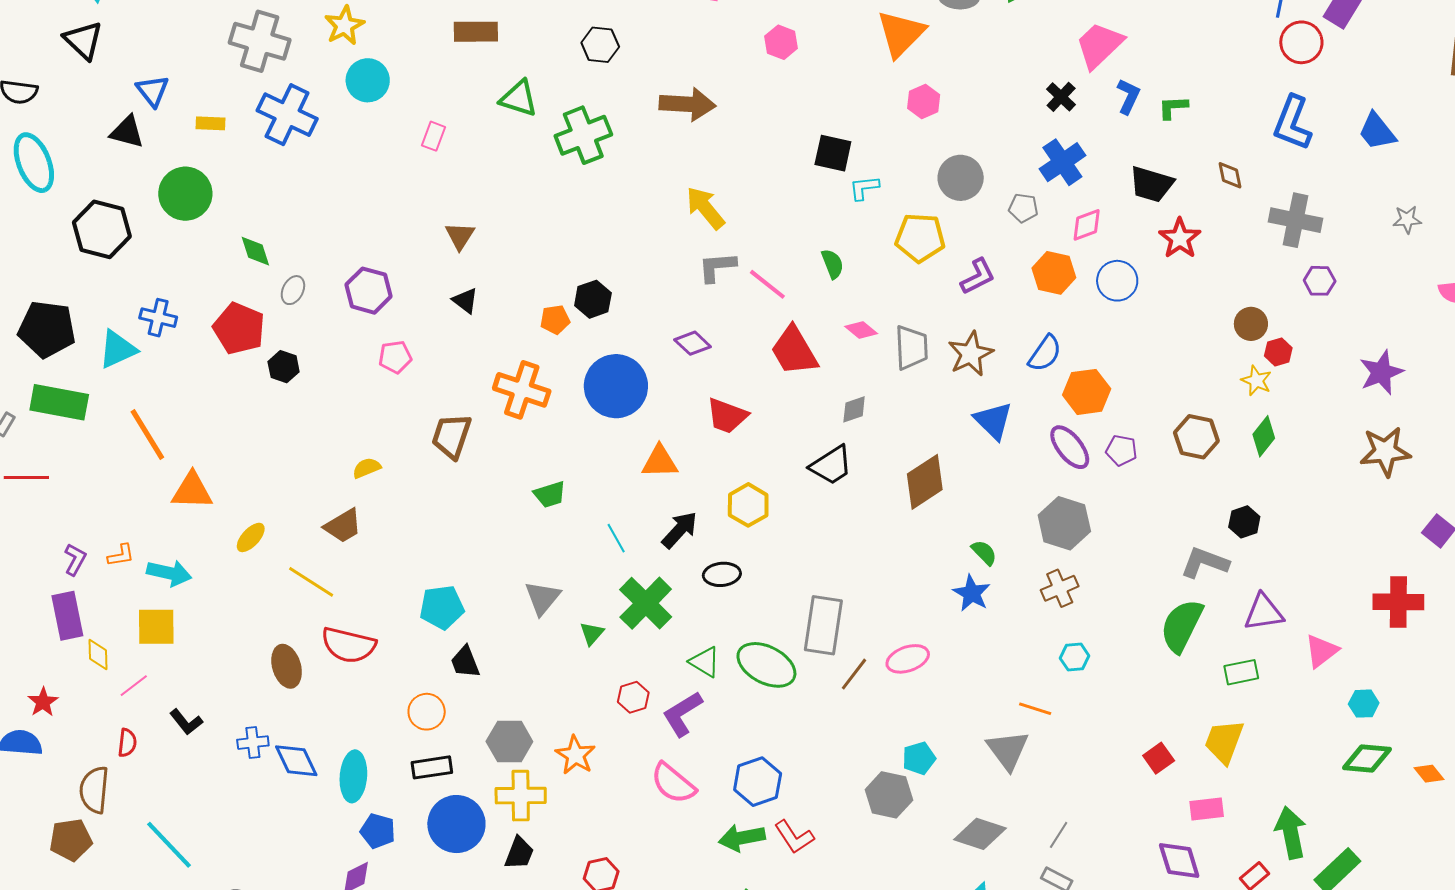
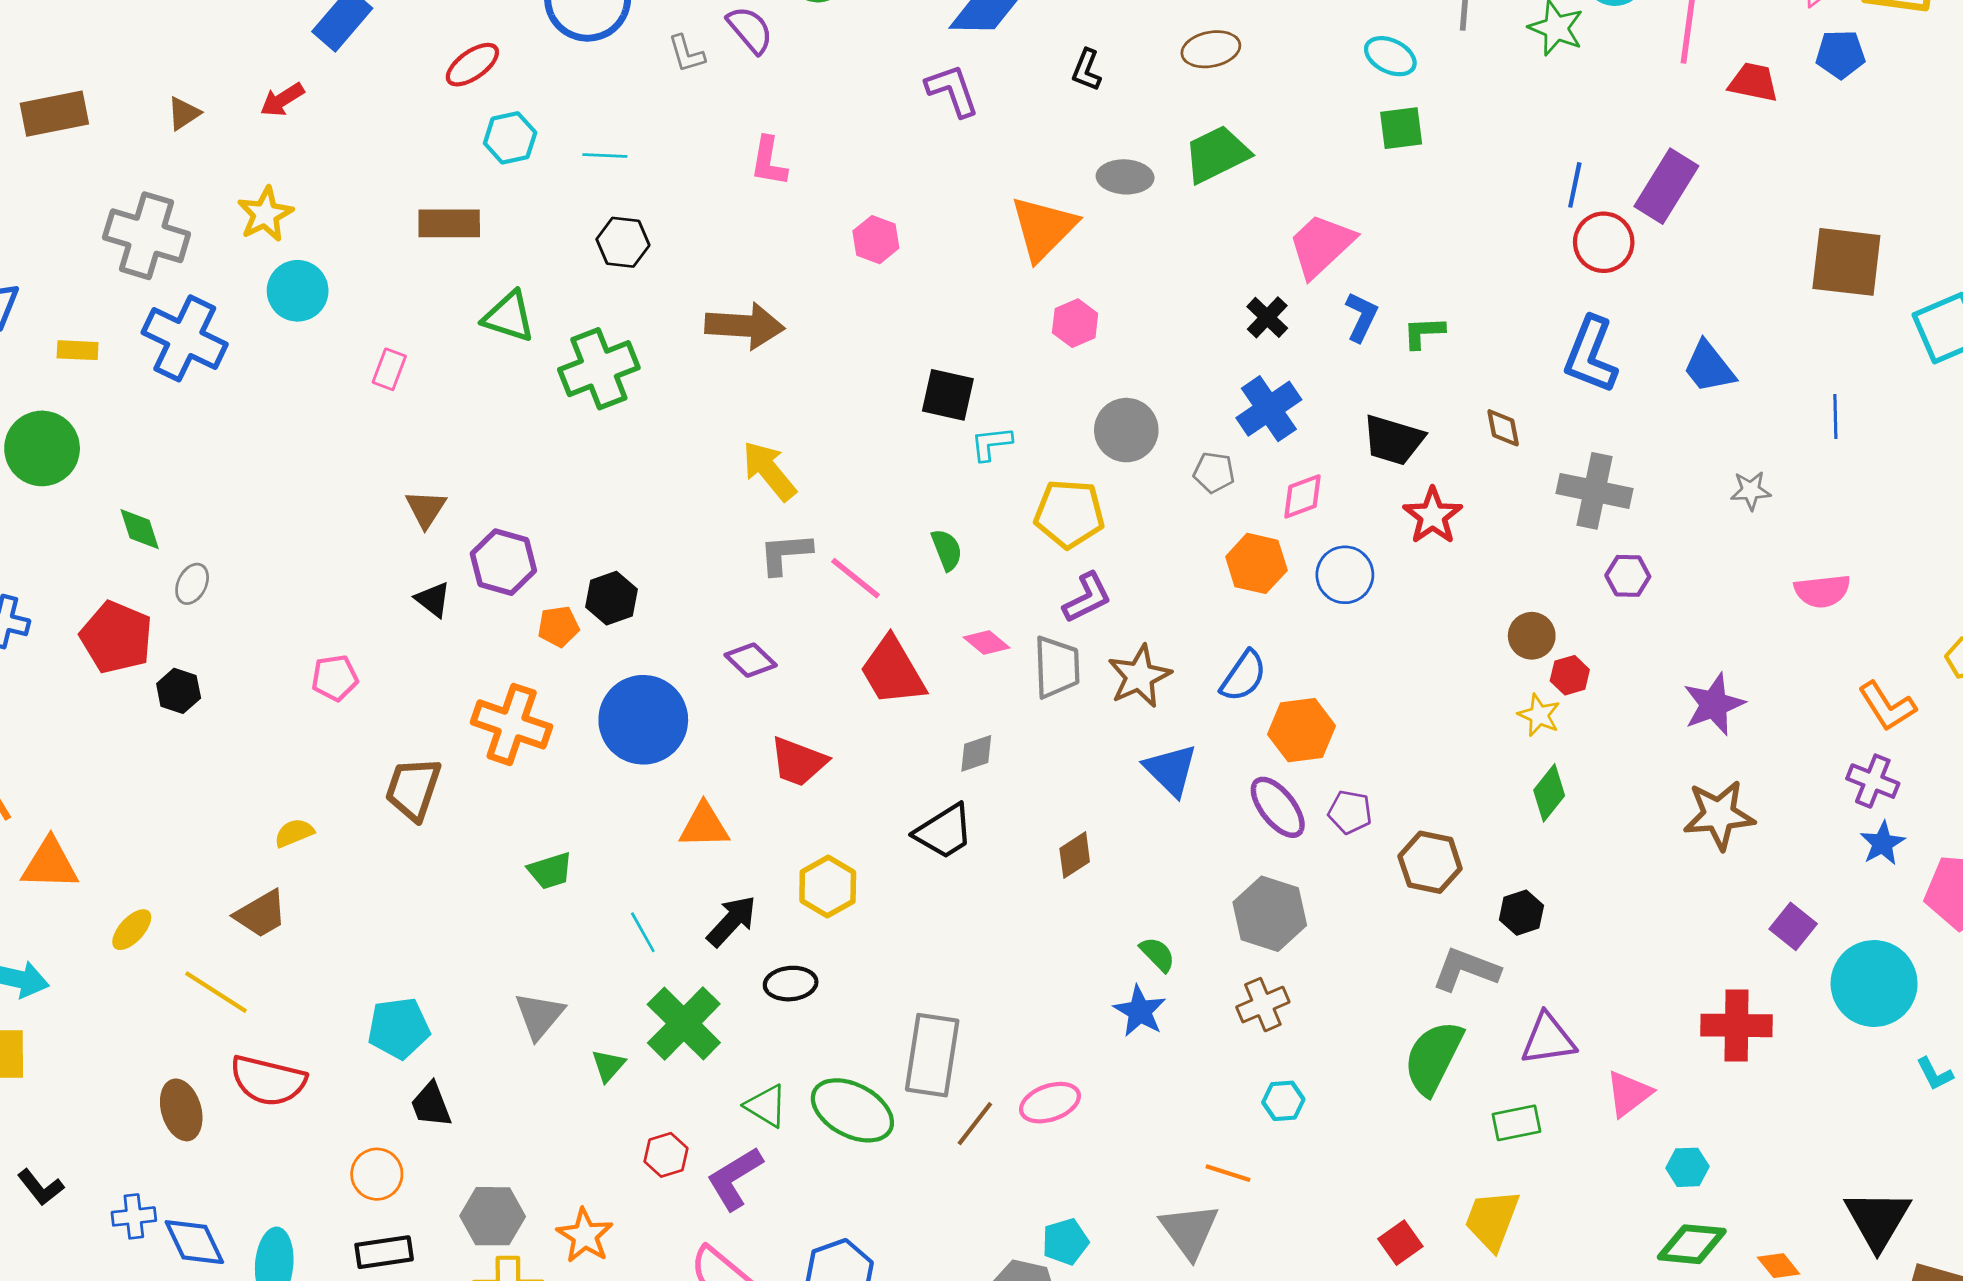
purple L-shape: (978, 276) -> (1087, 598), moved
purple hexagon: (369, 291) -> (503, 562), moved
brown hexagon: (1196, 437) -> (1430, 862), moved
brown diamond: (925, 482) -> (1075, 855), size x0.6

